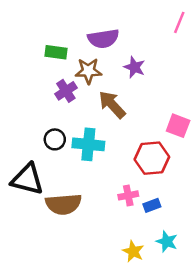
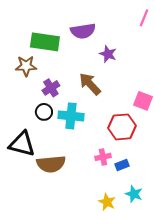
green rectangle: (56, 52) -> (45, 42), size x1.6
brown star: (88, 71) -> (26, 66), moved
purple cross: (66, 91) -> (51, 88), moved

